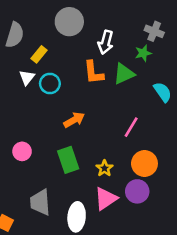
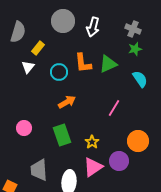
white arrow: (106, 42) -> (93, 27), moved
green star: (143, 53) -> (135, 49), moved
cyan circle: (50, 83) -> (59, 72), moved
orange circle: (144, 164) -> (138, 141), moved

